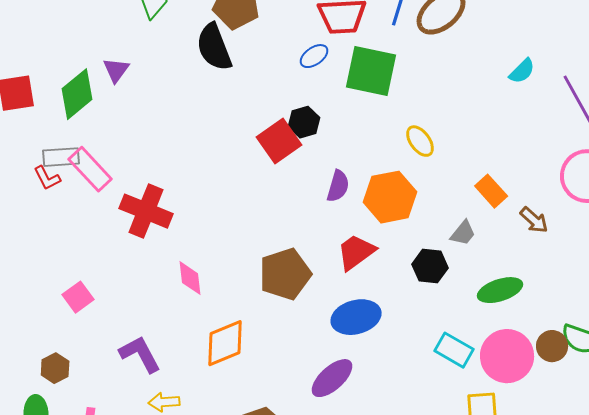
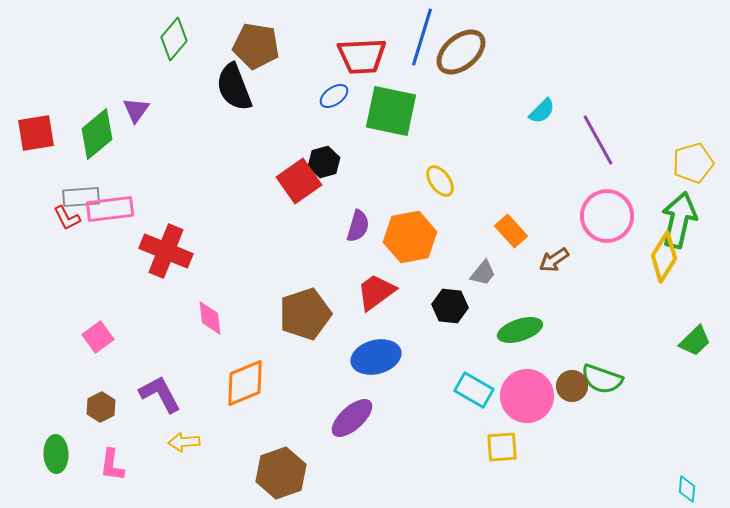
pink rectangle: (90, 169) -> (110, 209), turned -54
brown arrow: (534, 220) -> (554, 260), turned 104
brown hexagon: (55, 368) -> (101, 407), moved

